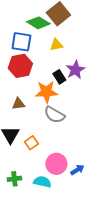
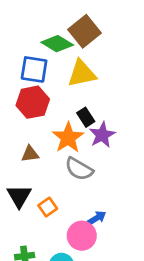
yellow triangle: (56, 45) -> (82, 74), size x1.6
purple star: (75, 70) -> (102, 135), moved
orange star: (46, 92) -> (68, 138), turned -30
blue arrow: (77, 170) -> (97, 218), moved

